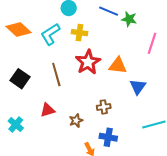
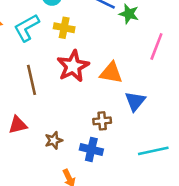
brown cross: (104, 107) -> (102, 121), moved
blue cross: (108, 137) -> (91, 149), moved

